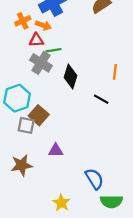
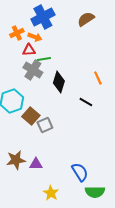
orange line: (115, 72) -> (98, 78), turned -32
gray square: (26, 125) -> (45, 125), moved, turned -35
purple triangle: (56, 150) -> (36, 164), moved

